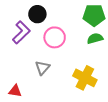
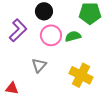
black circle: (37, 14) -> (44, 11), moved
green semicircle: (95, 38) -> (73, 36), moved

